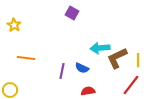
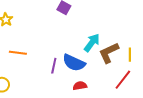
cyan arrow: (100, 48) -> (92, 43), turned 132
blue semicircle: (82, 68) -> (74, 63), size x1.6

